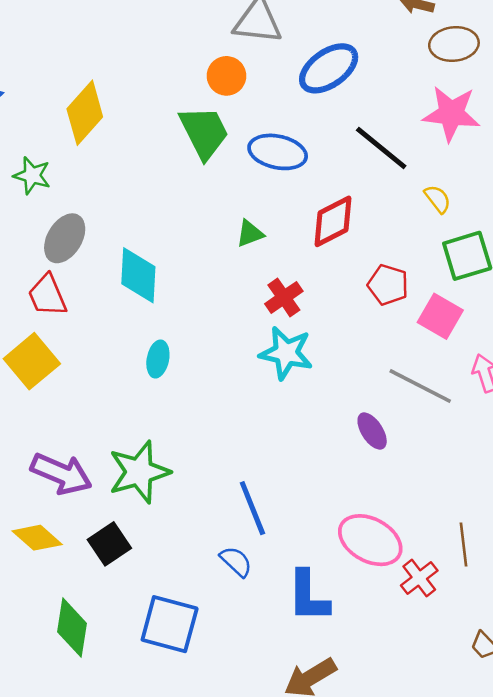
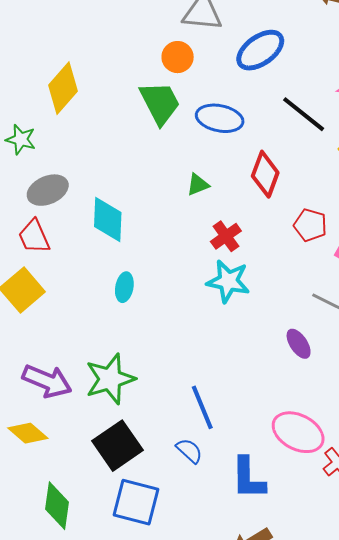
red diamond: (333, 221) -> (265, 174), turned -42
gray ellipse: (65, 238) -> (48, 190), turned 36
black square: (109, 544) -> (118, 446), moved, size x1.4

